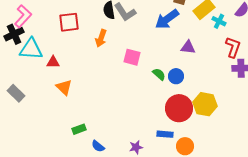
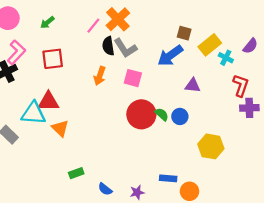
red square: (69, 22) -> (53, 59), moved
cyan triangle: (31, 49) -> (33, 113), moved
pink square: (132, 57) -> (133, 78), moved
red triangle: (53, 62) -> (48, 102), size x1.5
red circle: (179, 108) -> (141, 114), moved
blue semicircle: (98, 146) -> (105, 189), moved

